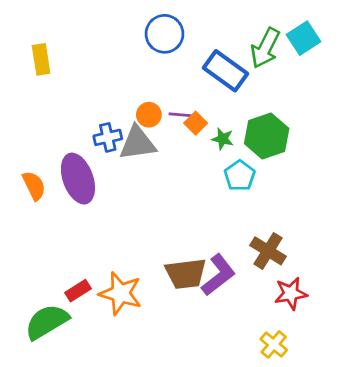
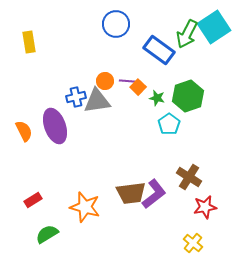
cyan square: (304, 38) -> (214, 27), size x1.4
red rectangle: (78, 291) -> (33, 200), moved
green semicircle: (47, 322) -> (47, 234), moved, size x0.7

